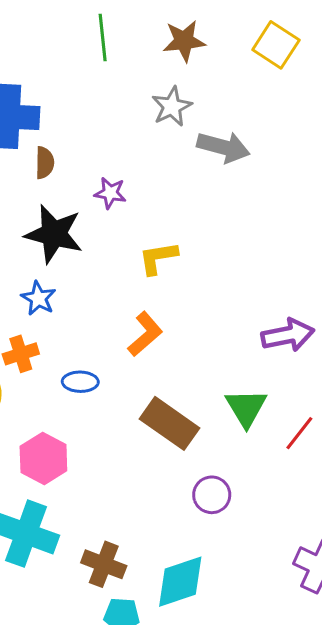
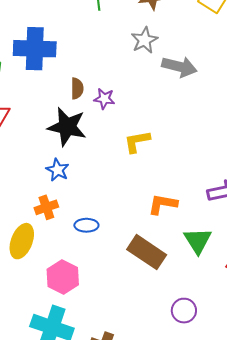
brown semicircle: (45, 163) -> (77, 88), moved
orange L-shape: (145, 334) -> (163, 204), moved, turned -128
purple circle: (212, 495) -> (184, 311), moved

